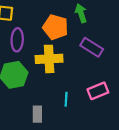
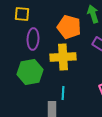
cyan line: (66, 99) -> (63, 93), moved

